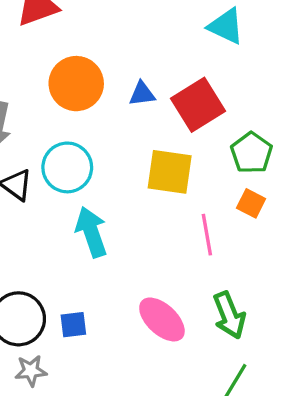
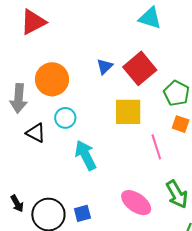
orange circle: (76, 84) -> (52, 79), moved
blue triangle: (142, 94) -> (105, 67), turned -30
cyan circle: (67, 167) -> (65, 118), size x0.7

